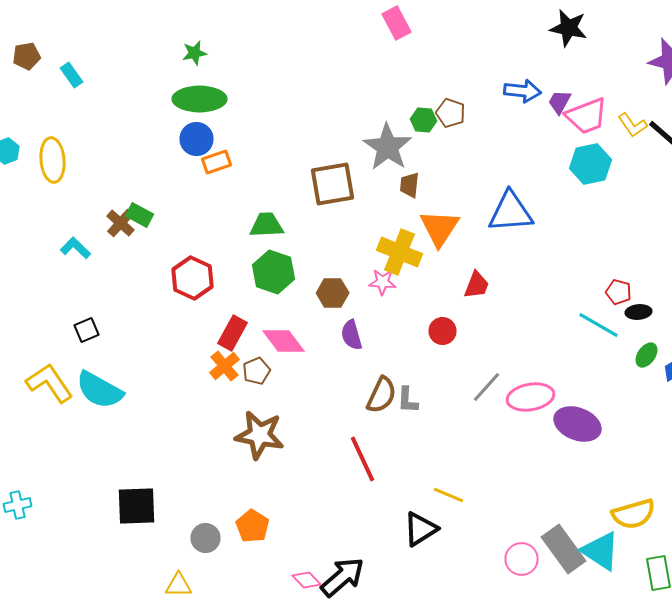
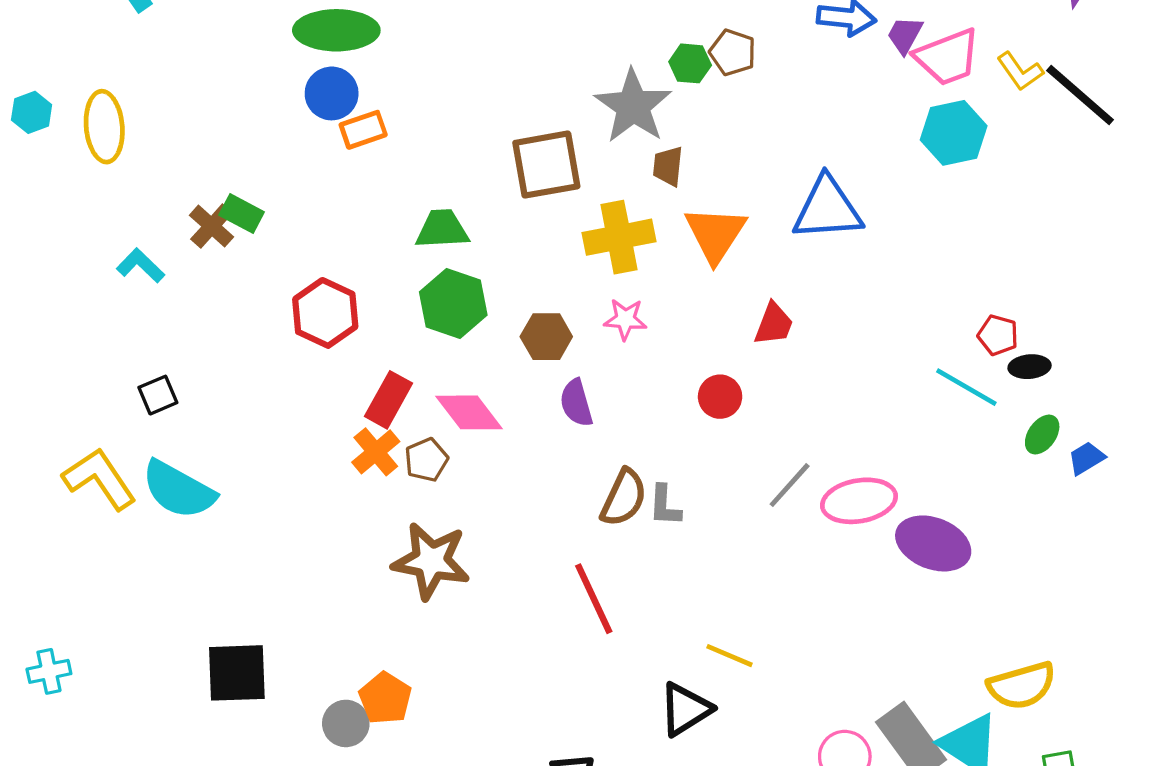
yellow cross: (400, 252) -> (619, 237), moved, turned -33
orange pentagon: (252, 526) -> (385, 698), moved

